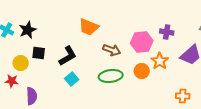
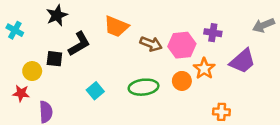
black star: (28, 30) -> (57, 15), moved
brown arrow: (112, 50) -> (151, 44), moved
black L-shape: (68, 56) -> (79, 44), moved
orange cross: (183, 96) -> (221, 112), moved

